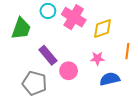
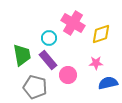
cyan circle: (48, 11) -> (49, 38), moved
green trapezoid: (21, 28) -> (22, 55), moved, turned -30

